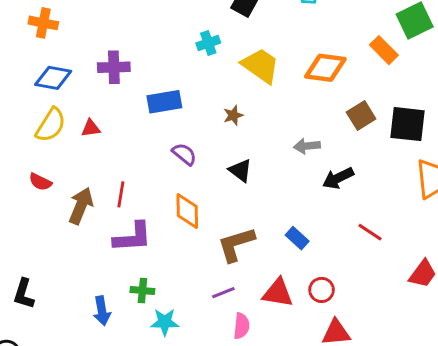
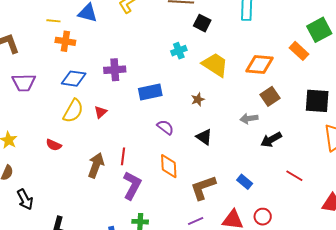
brown square: (361, 116) -> (270, 96), moved
red triangle: (91, 128) -> (101, 112), turned -32
red semicircle: (40, 182) -> (54, 145), moved
purple L-shape: (133, 237) -> (132, 185), turned -56

